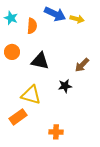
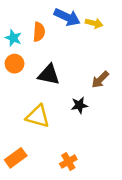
cyan star: (11, 18) -> (13, 38), moved
orange rectangle: (18, 117) -> (16, 158), moved
orange cross: (56, 132) -> (68, 162), turned -32

